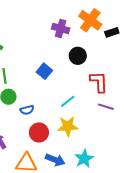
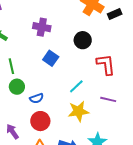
purple cross: (61, 28) -> (42, 27), moved
purple line: (106, 107) -> (108, 99), moved
red circle: (39, 132) -> (40, 121), moved

